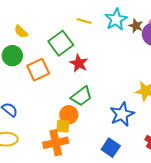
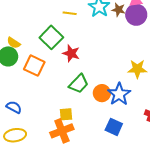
yellow semicircle: (21, 32) -> (14, 43), moved
orange square: (38, 70) -> (34, 66), turned -30
orange circle: (69, 115) -> (102, 93), moved

